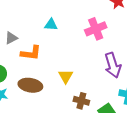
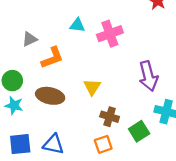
pink cross: (96, 29) -> (110, 34), moved
orange L-shape: (31, 53) -> (52, 58), turned -30

